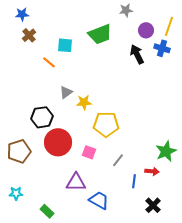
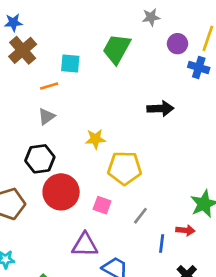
green trapezoid: (100, 34) -> (117, 49), turned 140
brown cross: (29, 35) -> (23, 50), size x1.5
black arrow: (137, 54) -> (160, 109), moved, turned 114
orange line: (49, 62) -> (49, 86), turned -56
gray triangle: (66, 92) -> (46, 116), moved

